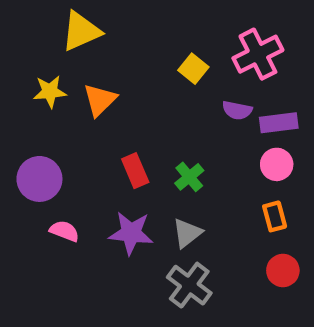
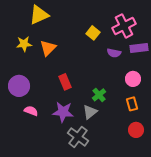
purple rectangle: (279, 123) -> (139, 48), moved
green cross: (189, 177) -> (99, 95), moved
gray cross: (189, 285) -> (78, 137), moved

